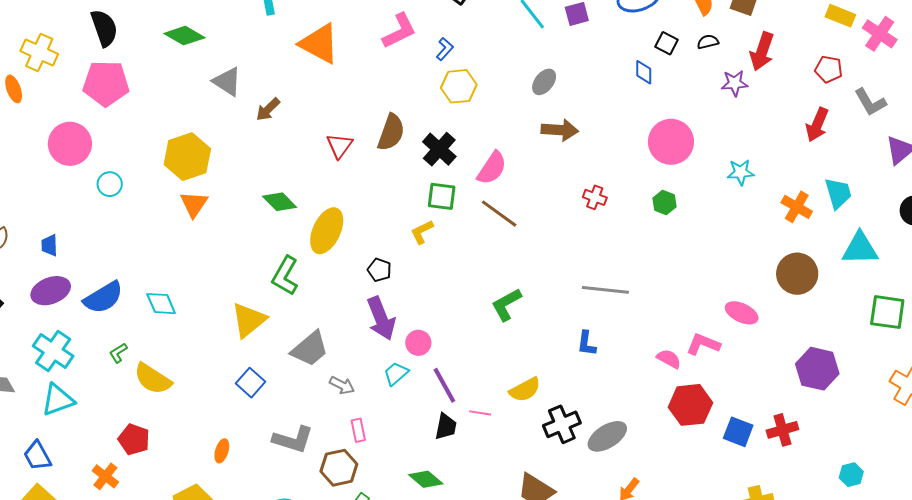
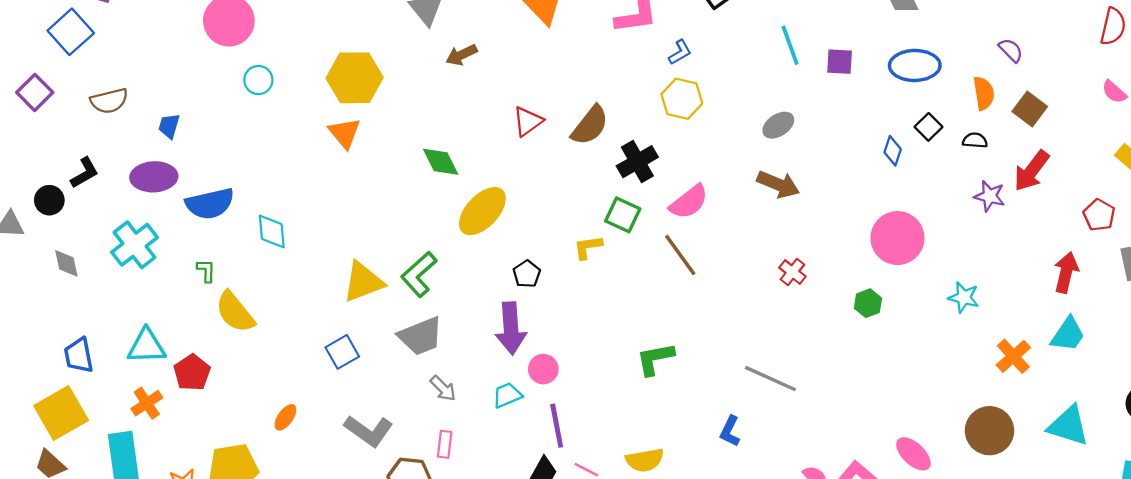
red arrow: (817, 125) -> (1066, 272), turned 152
cyan trapezoid: (838, 193) -> (1068, 334), moved, turned 32
orange triangle: (194, 204) -> (345, 133), turned -32
green L-shape: (285, 276) -> (419, 274), moved
green L-shape: (118, 353) -> (206, 271), turned 105
cyan triangle: (58, 400) -> (147, 346), moved

